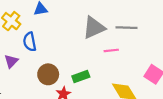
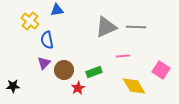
pink line: (111, 50) -> (123, 56), moved
purple triangle: (11, 61) -> (44, 63), moved

